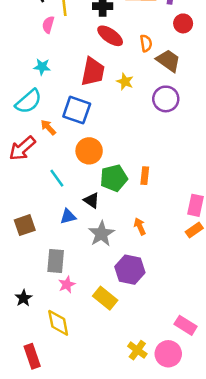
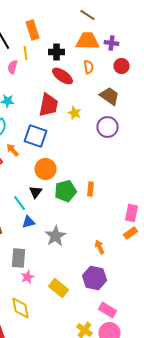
orange semicircle: (146, 43) -> (88, 67), moved
cyan line: (57, 178) -> (20, 203), moved
black triangle: (92, 200) -> (36, 192), moved, turned 32
orange arrow: (140, 226) -> (100, 247), moved
purple hexagon: (130, 270) -> (94, 278), moved
pink rectangle: (186, 325) -> (108, 310), moved

